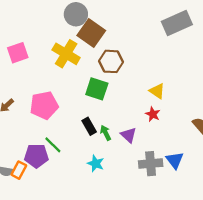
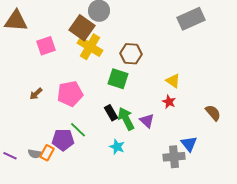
brown square: (91, 33) -> (82, 28), moved
green arrow: (106, 133) -> (126, 119), size x1.6
gray cross: (151, 164) -> (174, 157), moved

